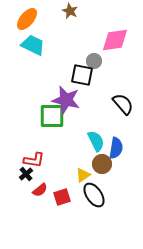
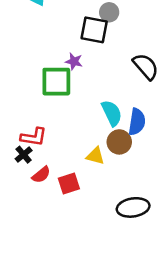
purple star: (66, 100) -> (74, 61), size x0.5
yellow triangle: (83, 175) -> (95, 156), turned 49
black ellipse: (94, 195) -> (133, 207), moved, turned -65

